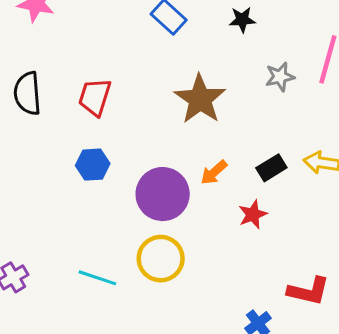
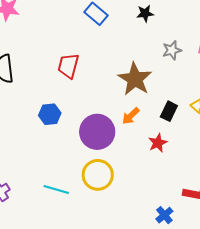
red trapezoid: (95, 97) -> (68, 66), moved
brown star: (200, 99) -> (135, 79), moved
black rectangle: (271, 168) -> (169, 111), turned -30

